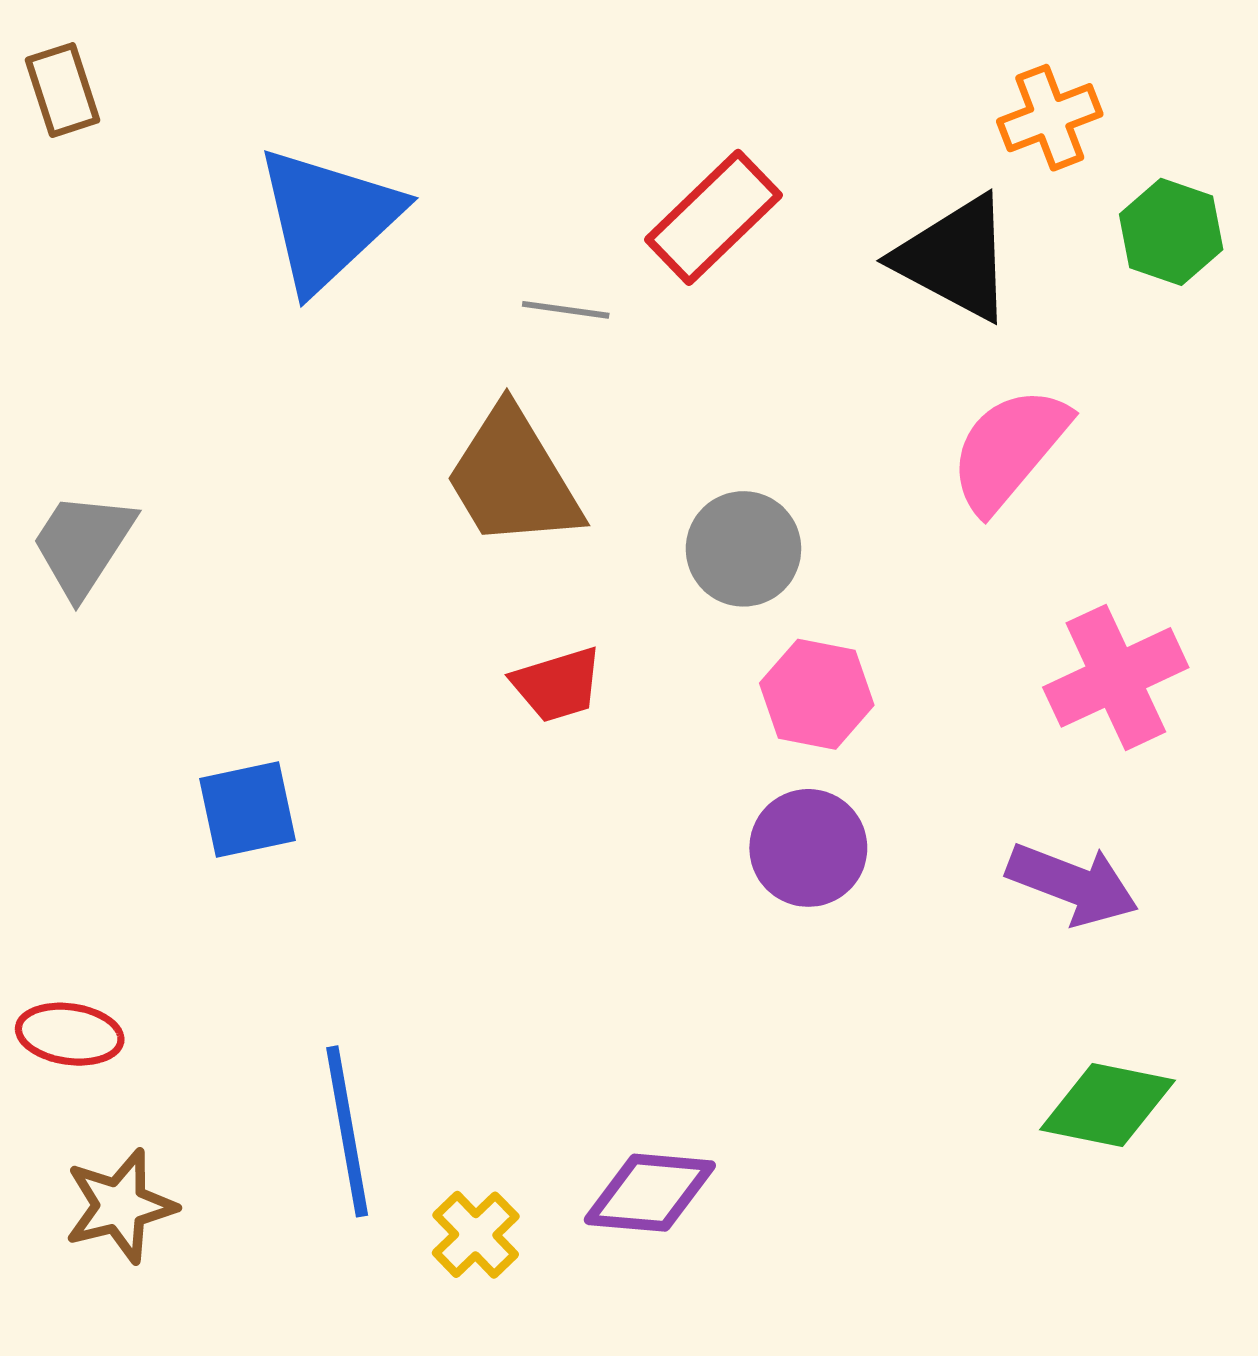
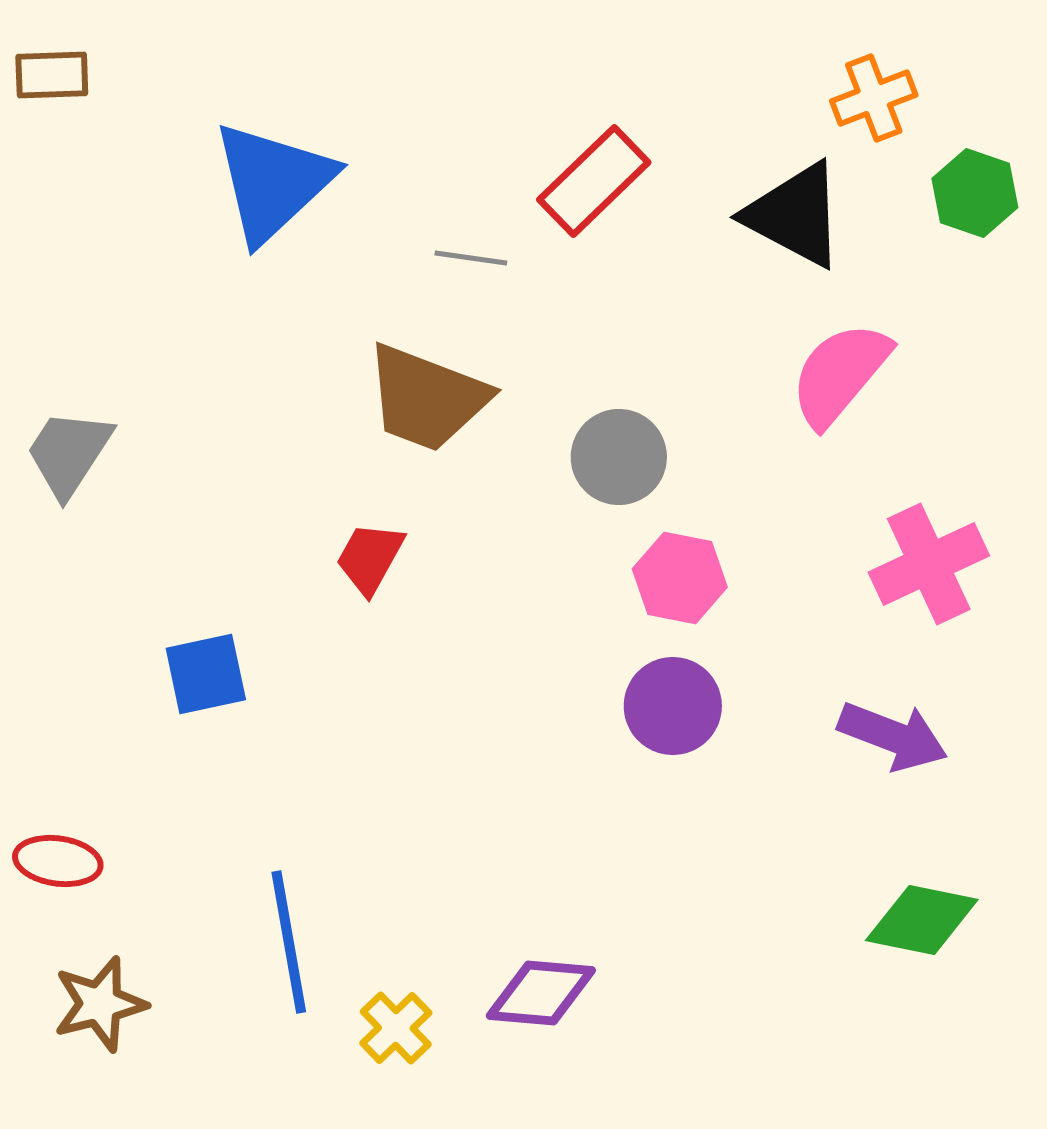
brown rectangle: (62, 90) -> (52, 75), turned -74
brown trapezoid: (513, 478) -> (427, 398), turned -38
red trapezoid: (557, 685) -> (370, 558), moved, turned 136

